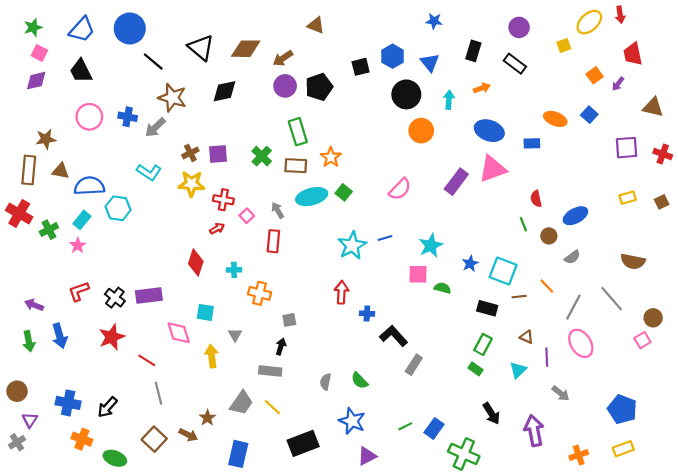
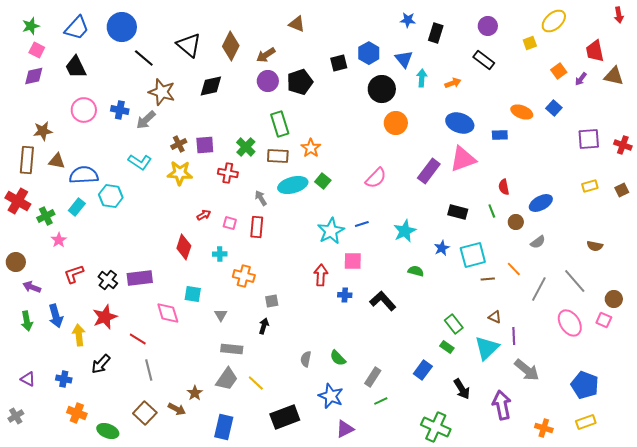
red arrow: (620, 15) -> (619, 15), moved
brown diamond: (246, 49) -> (231, 46), turned -64
black rectangle: (473, 51) -> (436, 33), moved
cyan arrow: (449, 100) -> (422, 78), moved
brown triangle: (653, 107) -> (614, 76), moved
red cross: (223, 200) -> (228, 173), moved
pink square: (247, 216) -> (230, 223), moved, turned -32
pink star: (78, 245) -> (59, 240), moved
brown semicircle: (633, 261) -> (595, 246), size x0.7
cyan square: (503, 271) -> (473, 255), turned -36
pink square: (418, 274) -> (353, 261), moved
black rectangle: (487, 308) -> (458, 212), moved
black L-shape: (394, 336) -> (383, 301), moved
pink square: (642, 340) -> (604, 320), turned -35
pink ellipse: (581, 343) -> (570, 323), moved
green rectangle: (483, 344) -> (454, 324), turned -66
yellow arrow: (212, 356) -> (79, 335), moved
gray rectangle: (414, 365) -> (373, 377), moved
cyan triangle: (518, 370) -> (487, 348), size x1.5
gray rectangle: (270, 371) -> (232, 349), moved
brown circle: (17, 391) -> (16, 262), moved
gray arrow: (561, 393) -> (527, 370), size x1.5
blue cross: (68, 403) -> (64, 379), size x0.7
black arrow: (107, 407) -> (101, 364), moved
purple triangle: (30, 420) -> (28, 379), moved, turned -35
blue rectangle: (434, 428) -> (423, 370), moved
orange cross: (579, 455) -> (544, 428), turned 36

